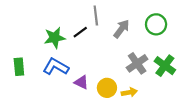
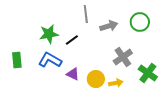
gray arrow: (121, 29) -> (109, 26), turned 36
black line: (80, 32) -> (72, 40), moved
green cross: (165, 66) -> (148, 73), moved

